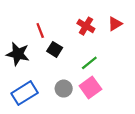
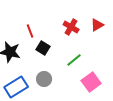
pink square: (90, 87) -> (91, 82), moved
gray circle: (64, 89) -> (44, 79), moved

